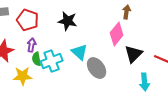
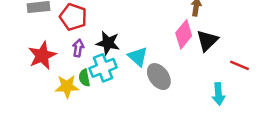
black star: (68, 21) -> (108, 43), moved
black triangle: (134, 54) -> (207, 41), moved
green semicircle: (37, 59) -> (84, 78), moved

